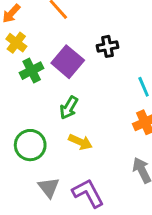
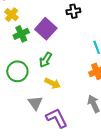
black cross: (108, 46) -> (73, 11), moved
green circle: (30, 145) -> (17, 71), moved
gray triangle: (49, 187) -> (35, 103), moved

